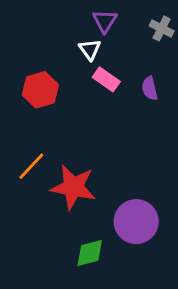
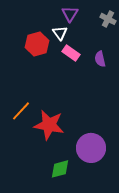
red hexagon: (40, 90) -> (37, 44), moved

